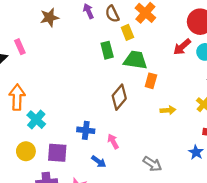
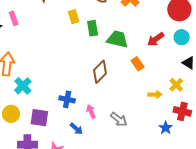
yellow rectangle: (127, 32) -> (74, 17), moved
red arrow: (182, 47) -> (156, 39), moved
orange rectangle: (151, 81) -> (137, 64), moved, turned -56
yellow arrow: (168, 110) -> (155, 94), moved
gray arrow: (152, 164) -> (119, 119), moved

